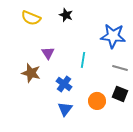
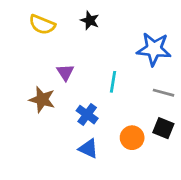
blue triangle: (65, 109) -> (88, 149), turned -42

